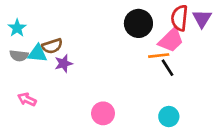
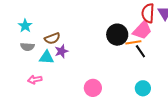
black circle: (138, 23) -> (117, 35), moved
cyan triangle: (37, 54) -> (47, 57), moved
pink arrow: (27, 99) -> (35, 80), turned -32

